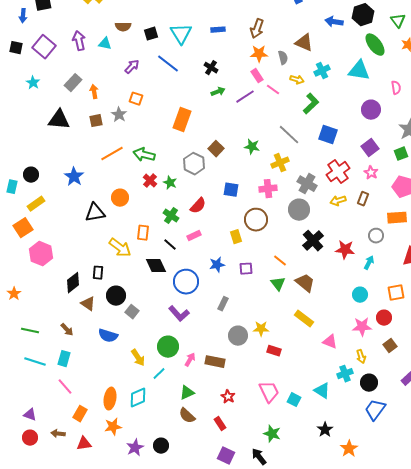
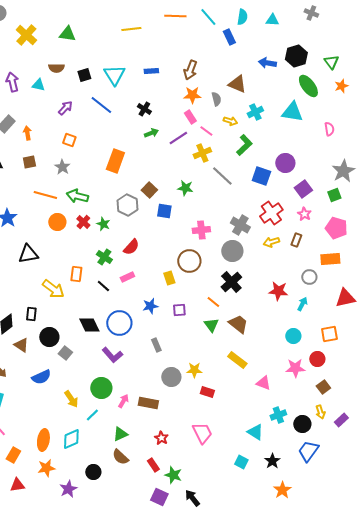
purple circle: (371, 110) -> (285, 163), moved
gray star: (119, 115) -> (62, 167), moved
orange line: (112, 154) -> (45, 195), turned 45
yellow cross: (280, 163) -> (202, 153), moved
blue square: (231, 190) -> (164, 211), moved
orange circle: (120, 198) -> (57, 222), moved
black cross: (313, 241) -> (231, 282), moved
black diamond: (156, 266) -> (89, 325), moved
gray rectangle: (223, 304) -> (156, 345), turned -48
blue semicircle: (108, 336) -> (41, 377), turned -42
yellow arrow: (361, 357) -> (320, 412), moved
cyan square: (294, 400) -> (241, 462), moved
black star: (325, 430) -> (272, 461), moved
green star: (272, 434) -> (173, 475), moved
black circle: (161, 446) -> (93, 472), moved

